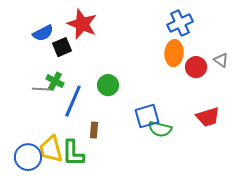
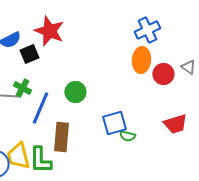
green semicircle: (160, 129) -> (127, 136), size x0.7
brown rectangle: (94, 130) -> (61, 137), size x1.8

